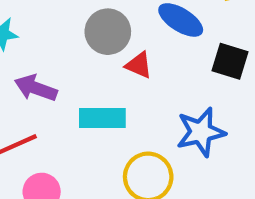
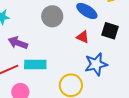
red triangle: (139, 65) -> (83, 37), moved
cyan rectangle: (102, 118) -> (35, 64), moved

